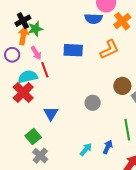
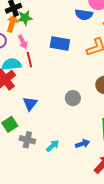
blue arrow: (108, 147) -> (83, 144), turned 40
cyan arrow: (86, 149) -> (53, 146), moved
gray cross: (40, 156) -> (27, 140), moved, turned -35

